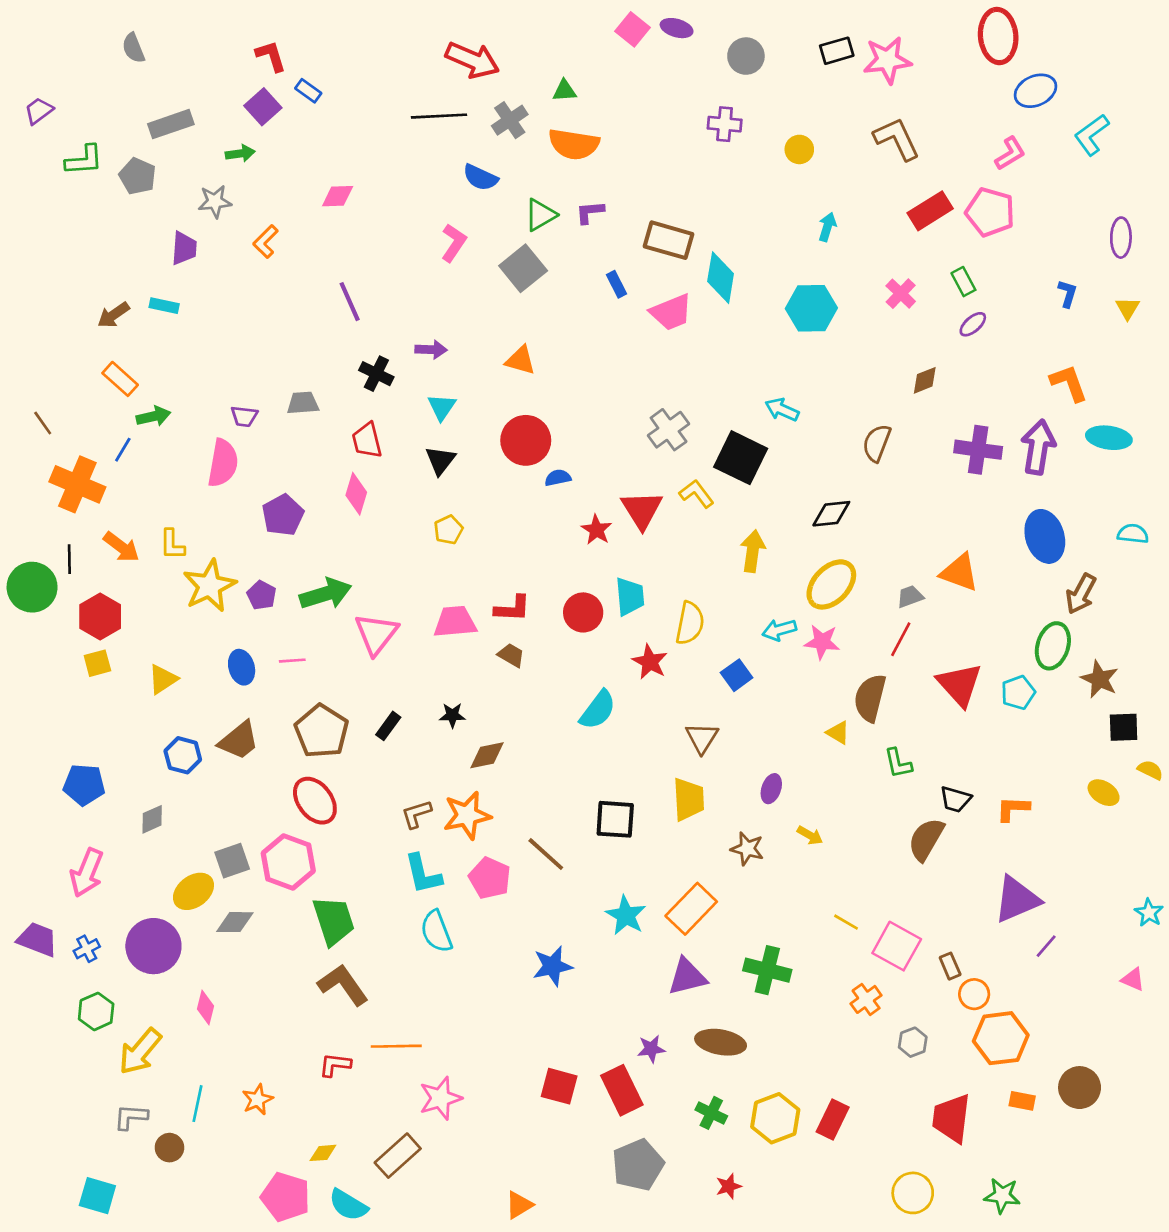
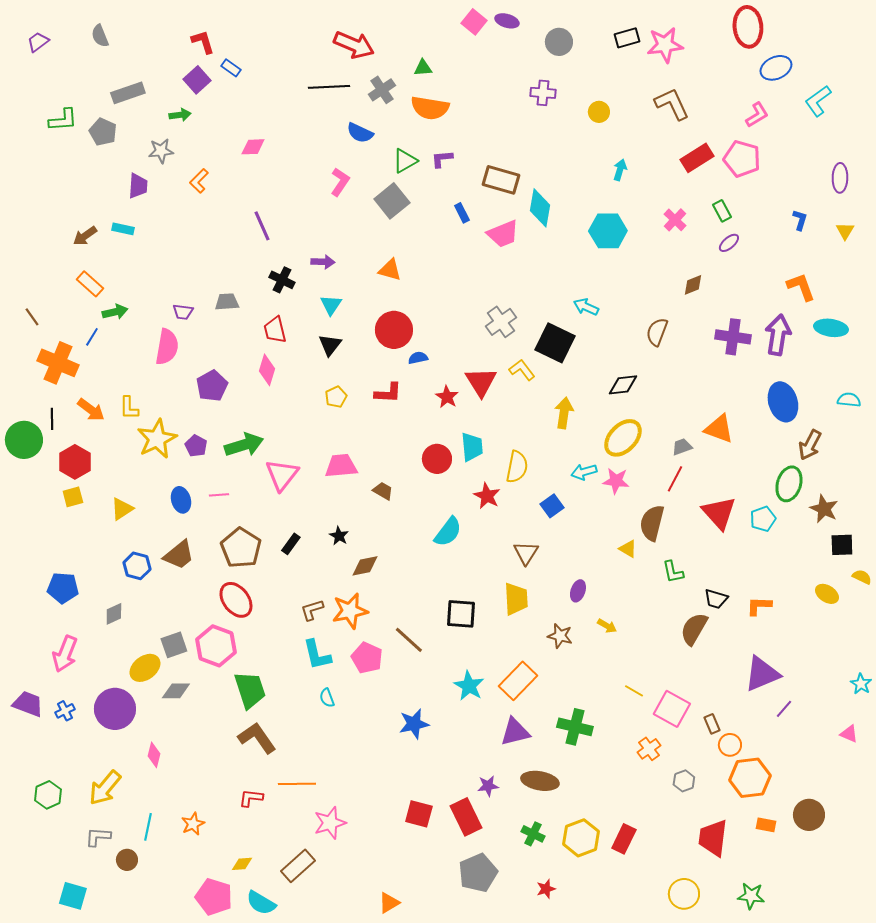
purple trapezoid: (39, 111) -> (38, 42), moved
red L-shape: (512, 608) -> (388, 393), moved
black star: (452, 715) -> (339, 536), turned 30
cyan semicircle: (436, 931) -> (327, 698), size x0.6
green hexagon: (96, 1011) -> (48, 795), moved

